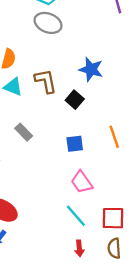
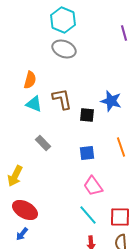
blue star: (91, 69) -> (111, 101), moved
black square: (75, 100) -> (87, 115), turned -35

